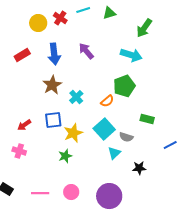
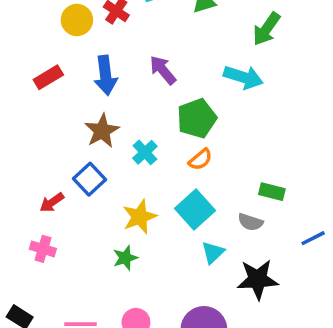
green pentagon: (124, 86) -> (197, 118), moved
blue square: (53, 120) -> (89, 179), moved, turned -36
gray semicircle: (126, 137) -> (250, 222), moved
black star: (139, 168) -> (258, 279), size x1.6

